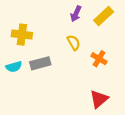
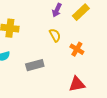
gray rectangle: (40, 63) -> (35, 65), moved
red triangle: (99, 99) -> (77, 84), turned 30

